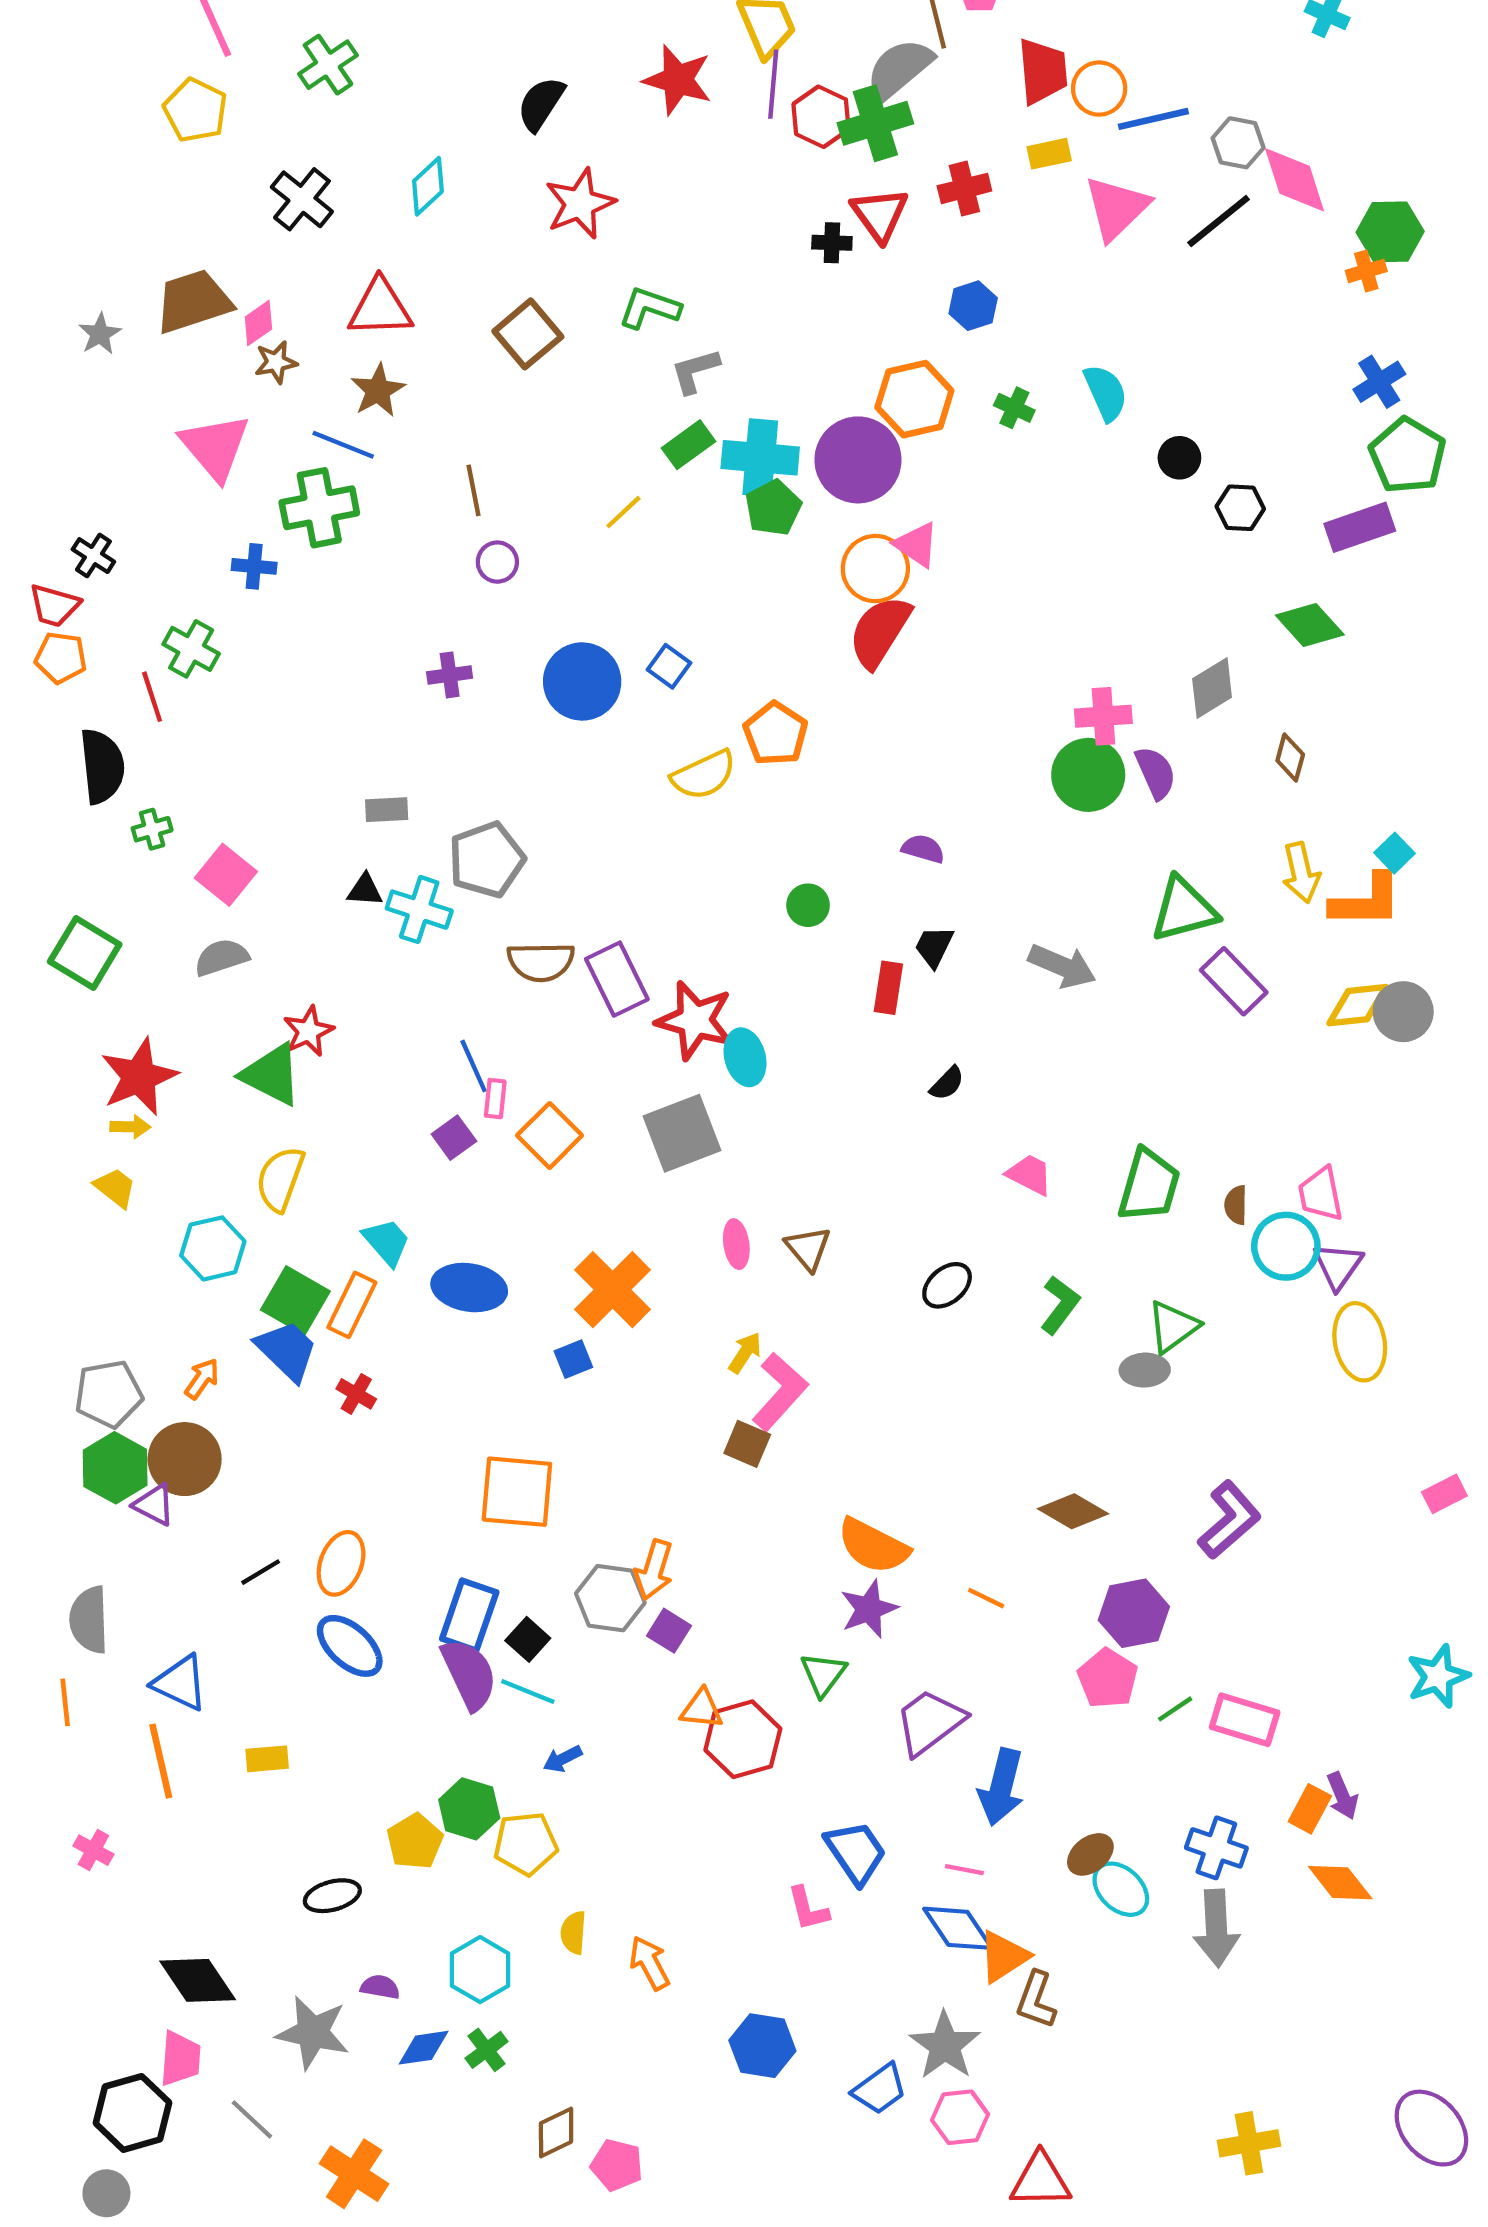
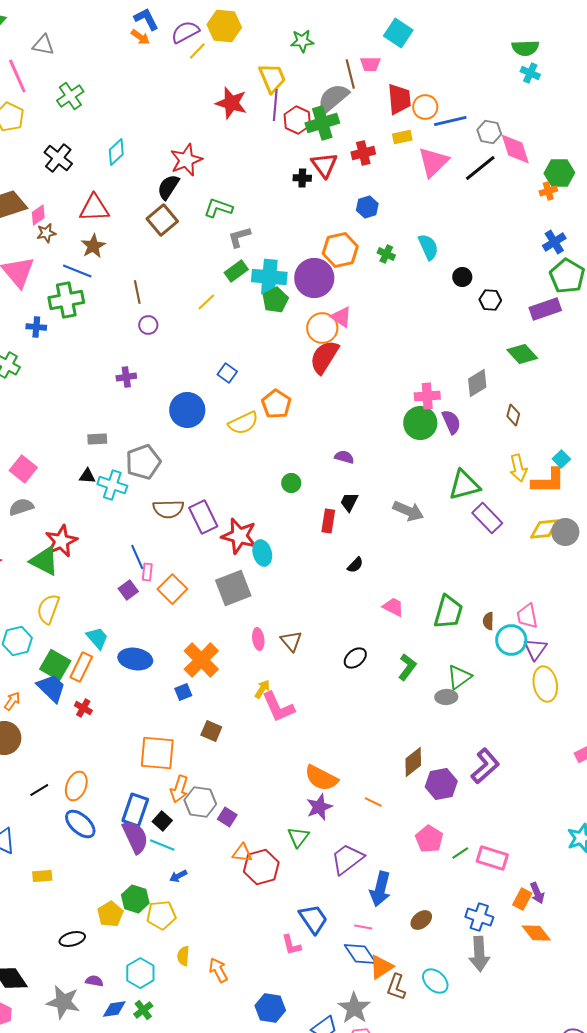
black semicircle: (541, 104) -> (168, 187), moved
blue circle: (582, 681) -> (187, 410), moved
red star: (308, 1031) -> (61, 541), size x1.4
pink L-shape: (780, 1392) -> (278, 707), turned 114
brown square: (747, 1444) -> (211, 731), moved
brown diamond: (1073, 1511) -> (413, 762), turned -68
orange arrow: (654, 1570) -> (179, 789), moved
purple hexagon: (1134, 1613) -> (441, 784), moved
cyan ellipse: (1121, 1889) -> (435, 981), moved

